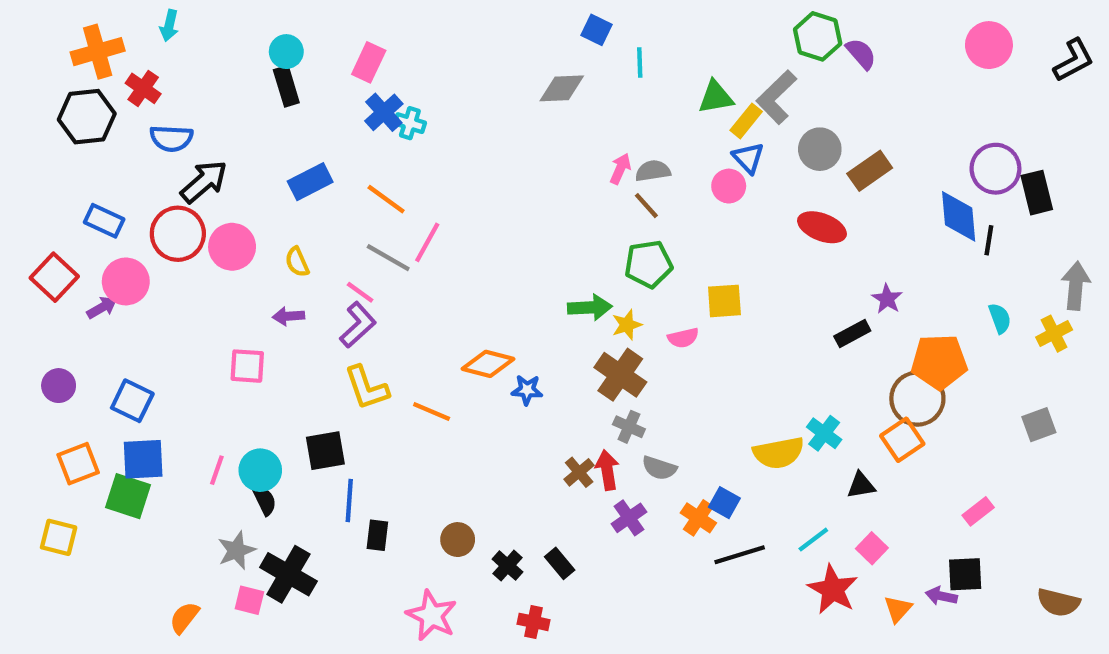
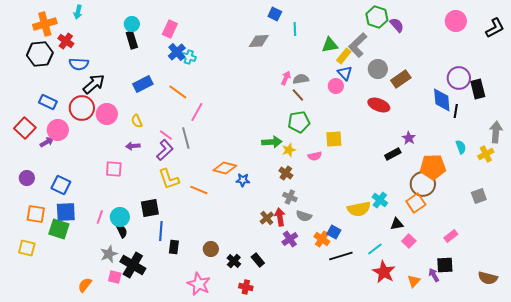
gray line: (388, 258) -> (186, 138), moved, turned 45
brown cross: (620, 375) -> (286, 173), size x0.6
orange square: (78, 464) -> (36, 214), turned 30
pink square: (872, 548) -> (409, 241), moved
purple arrow: (941, 596) -> (434, 275), turned 48

